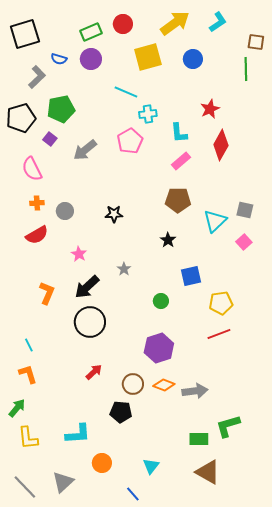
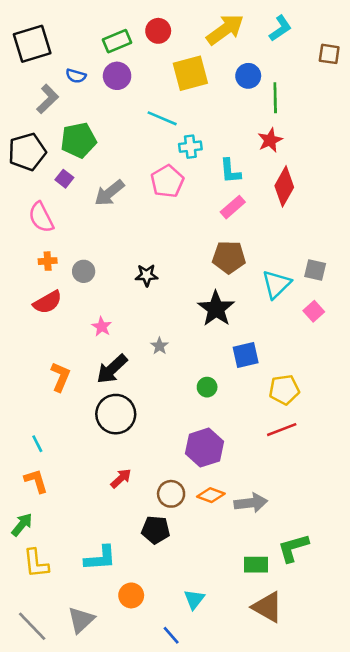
green line: (246, 69) -> (275, 98), moved
black star: (168, 240) -> (216, 309), size x1.8

